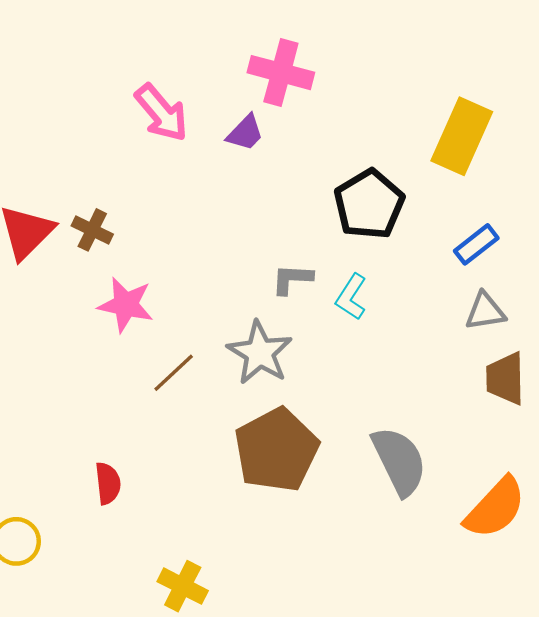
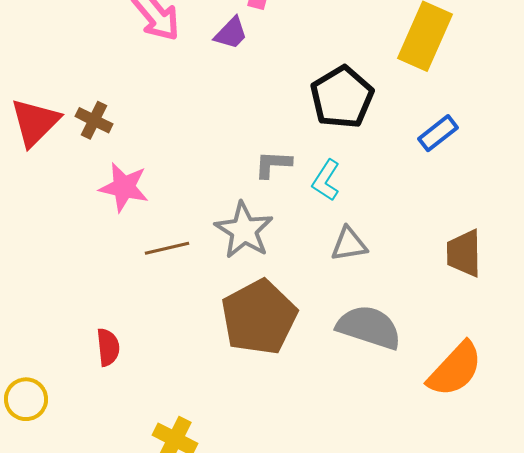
gray triangle: (485, 311) -> (349, 244), moved
brown line: (174, 373) -> (167, 248), turned 30
gray semicircle: (399, 461) -> (369, 327), turned -46

